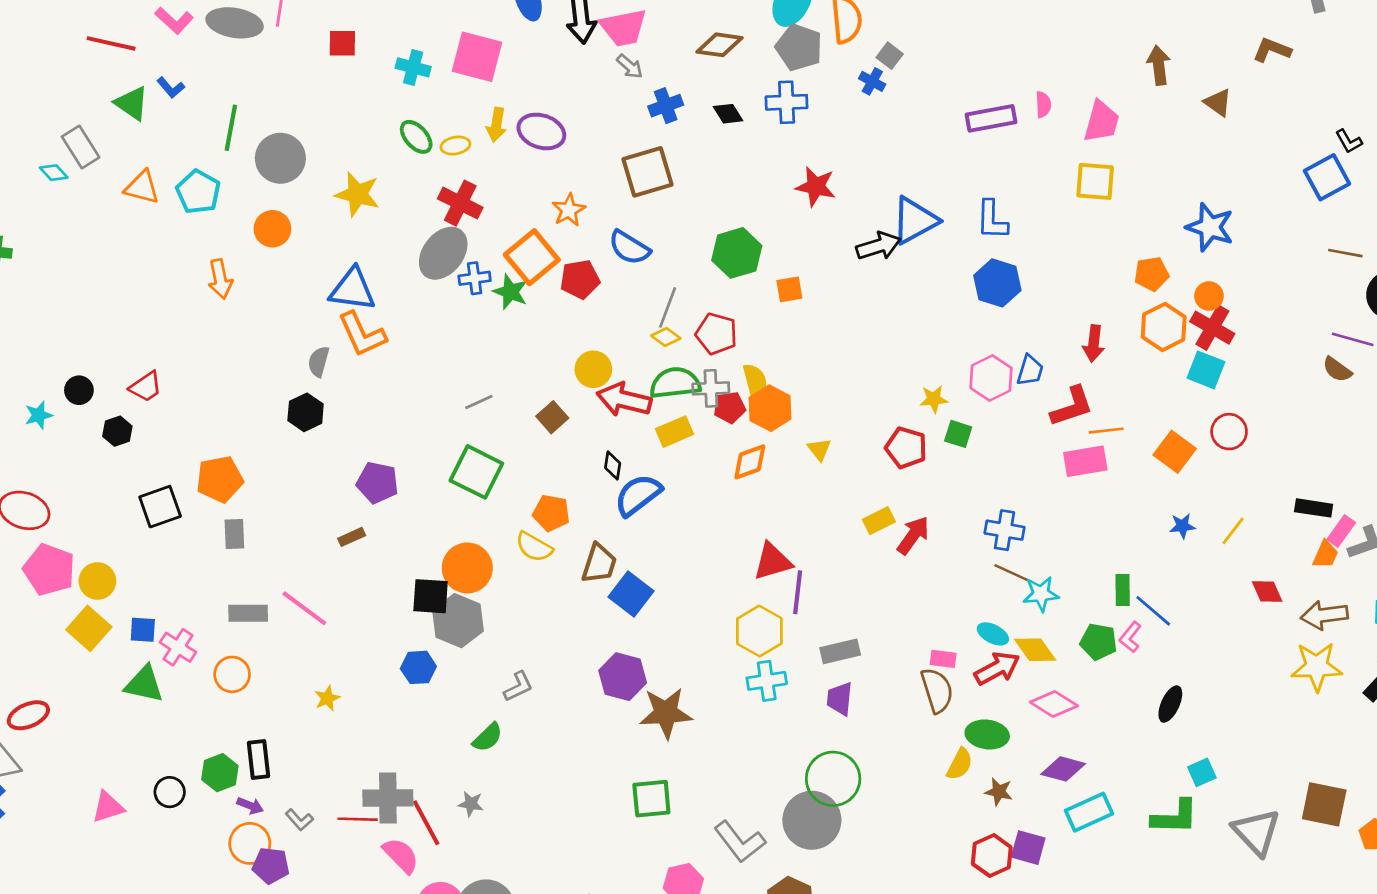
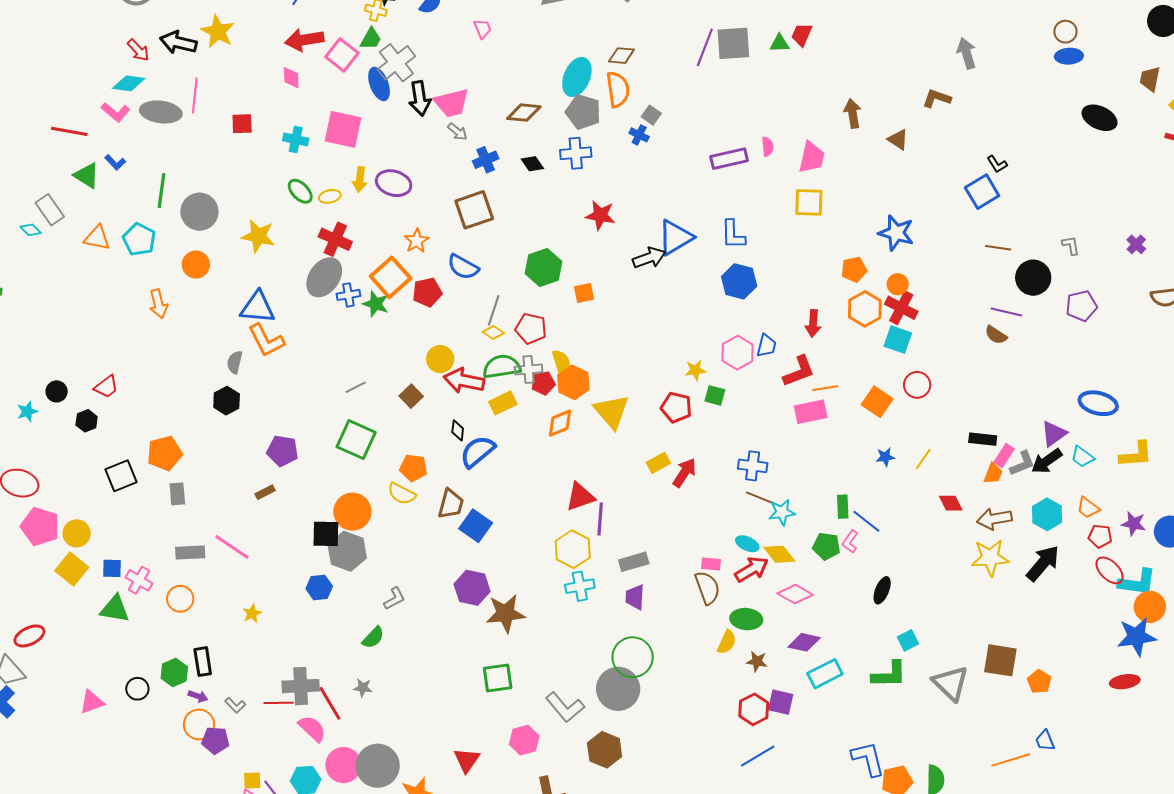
yellow triangle: (819, 449) -> (612, 412), size x2.0

